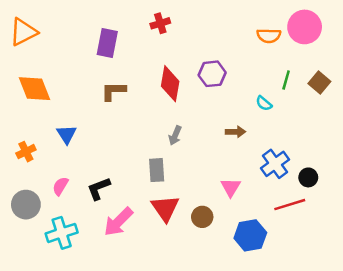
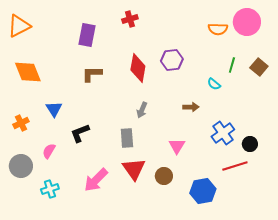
pink triangle: (231, 187) -> (177, 146), moved
black L-shape: (99, 189) -> (80, 133), moved
cyan cross: (62, 233) -> (50, 189), size x0.7

